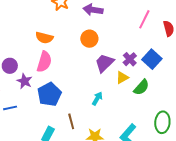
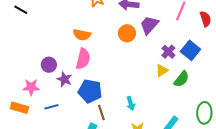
purple trapezoid: (104, 63) -> (149, 25), moved
blue pentagon: (49, 94) -> (90, 91), turned -30
cyan arrow: (97, 99) -> (131, 103), moved, turned 136
brown line: (71, 121) -> (101, 112), moved

